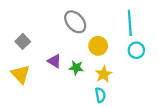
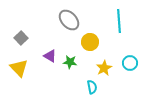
cyan circle: (136, 50) -> (130, 63), moved
yellow star: (104, 74) -> (104, 68), moved

